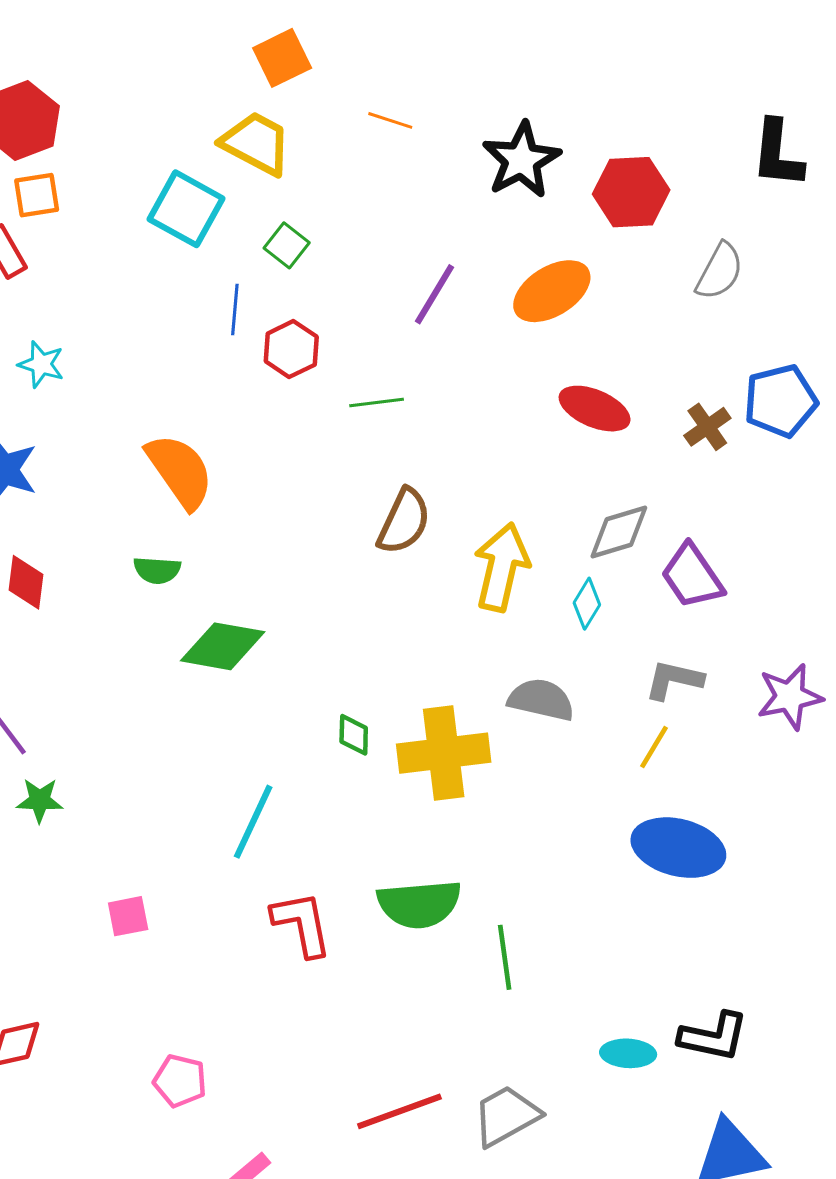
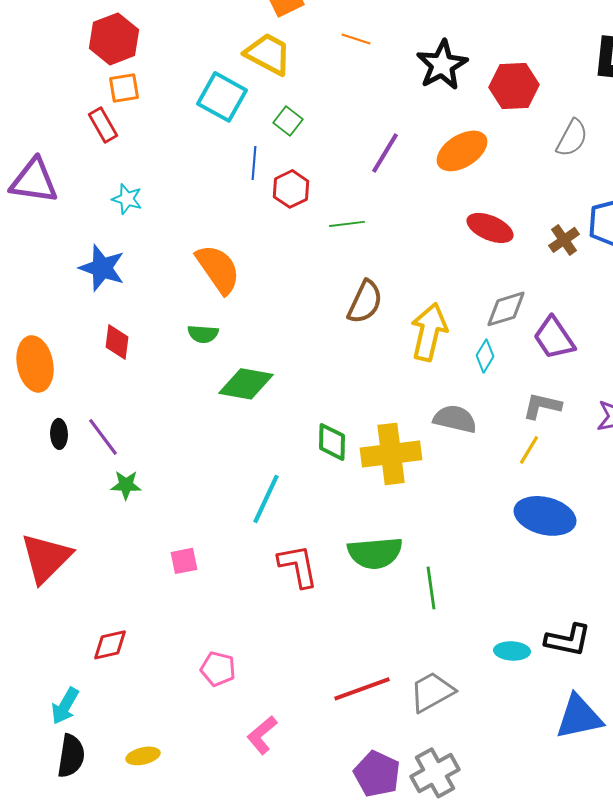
green diamond: (354, 735) -> (332, 442), size x1.4

